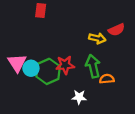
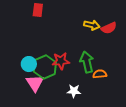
yellow arrow: (97, 38) -> (92, 25), moved
pink triangle: (17, 63) -> (35, 83), moved

